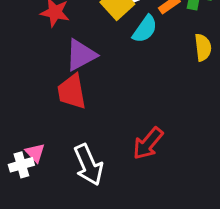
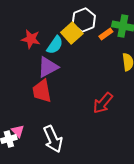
cyan semicircle: (145, 29) -> (55, 45), moved
red arrow: (148, 143) -> (103, 103), moved

